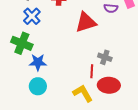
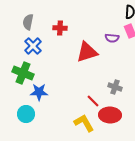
gray cross: (105, 57) -> (115, 87), moved
red line: (92, 71) -> (93, 101), turned -48
cyan circle: (38, 86) -> (26, 114), moved

